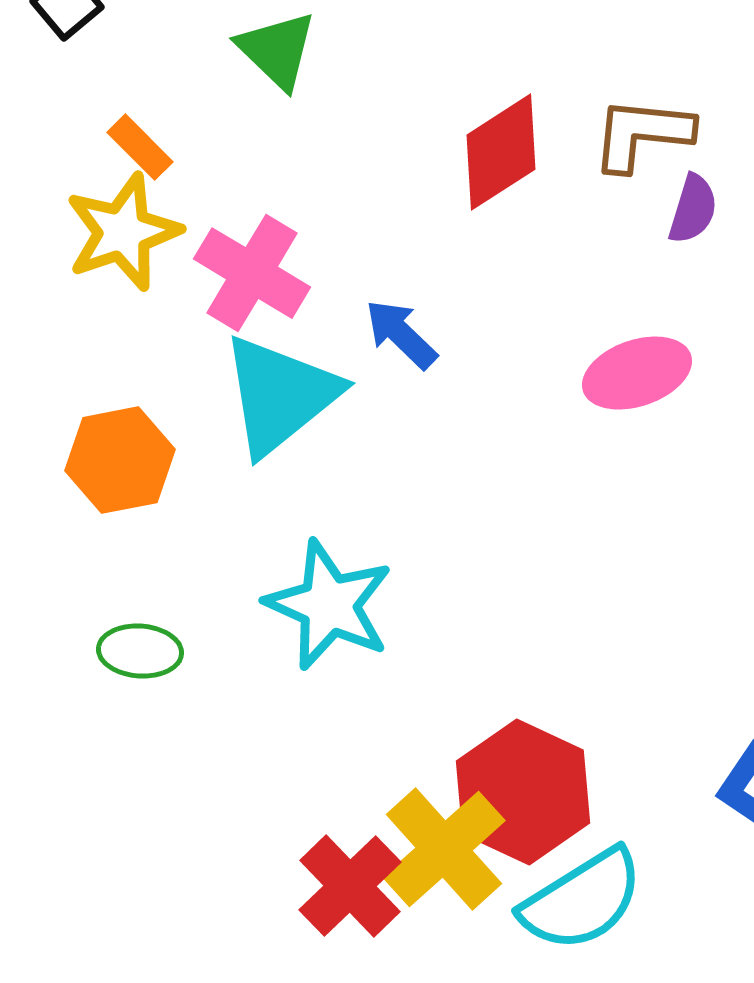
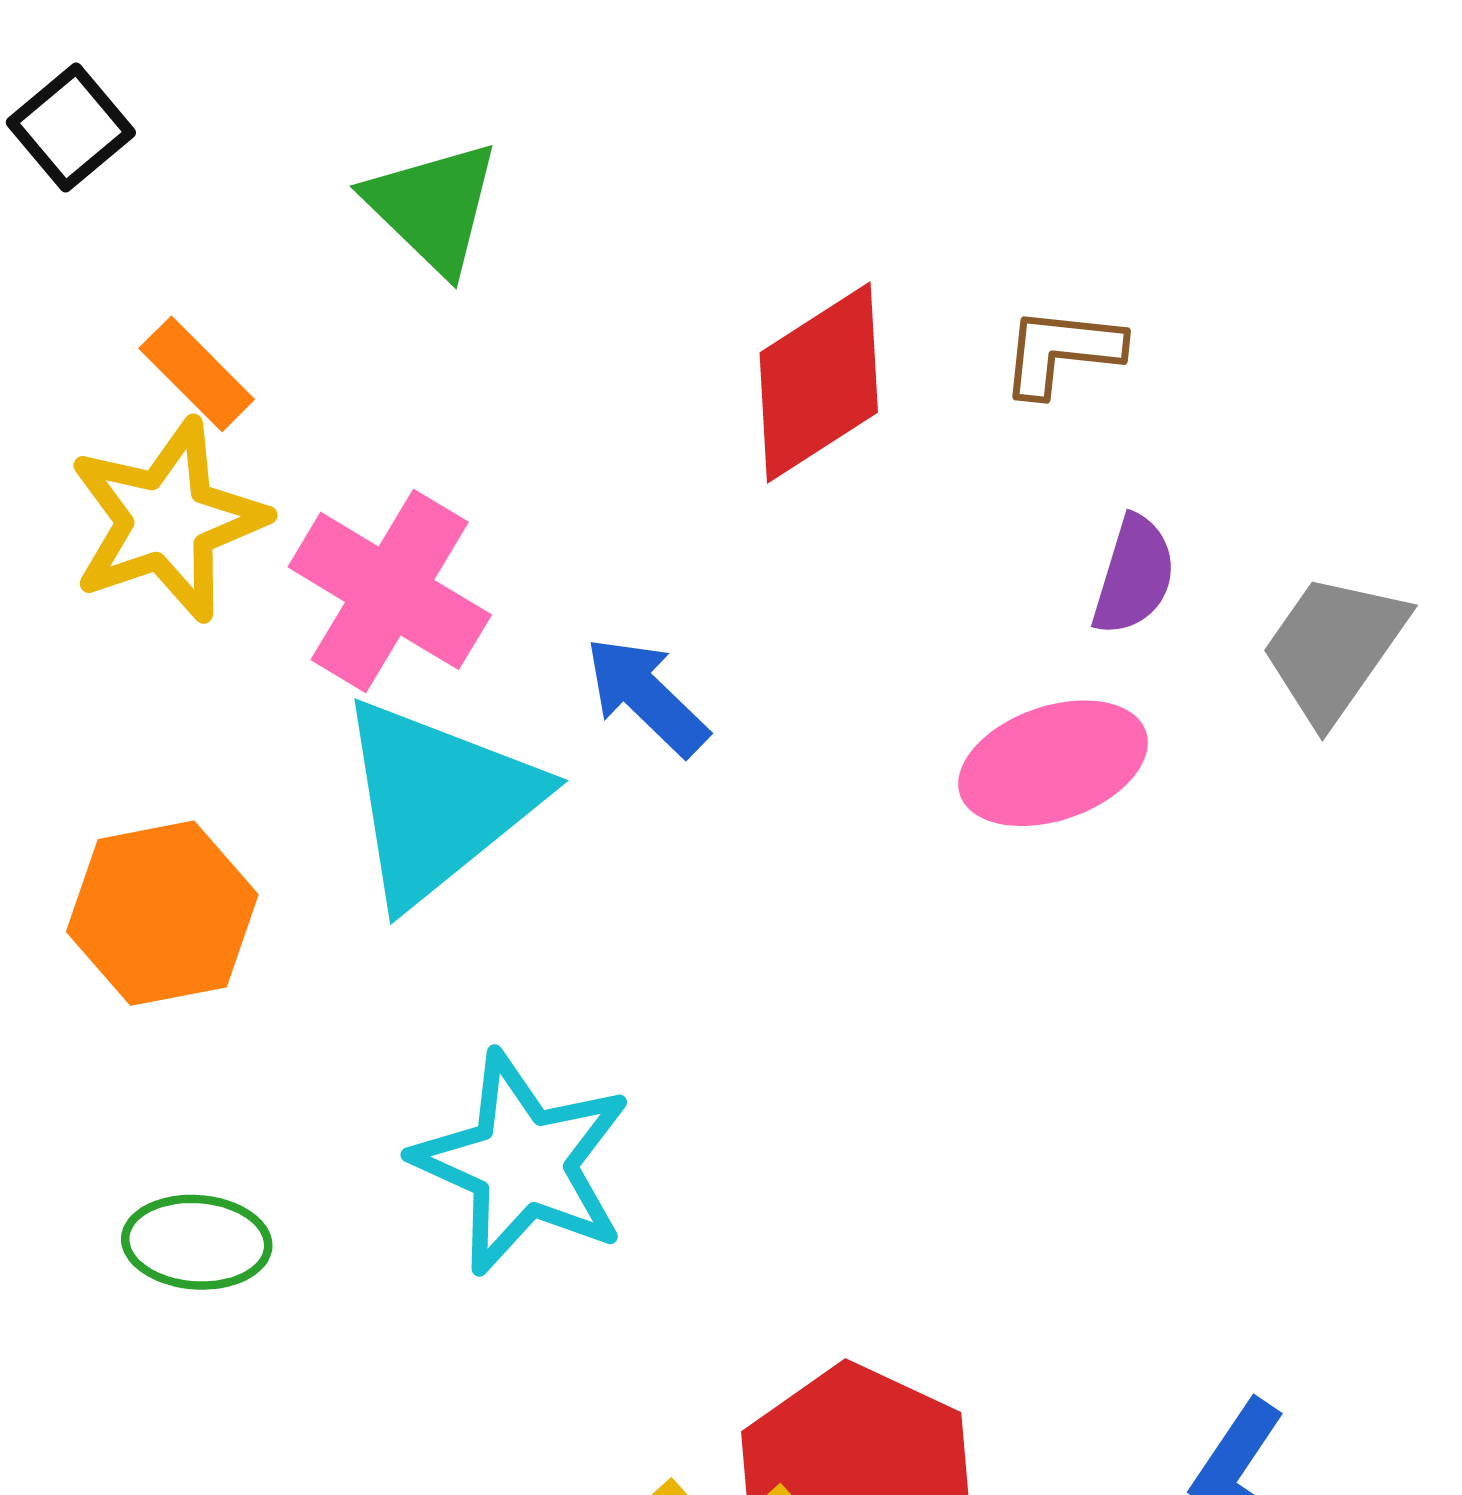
brown L-shape: (642, 134) -> (1062, 351), size x0.7
purple semicircle: (693, 209) -> (1134, 575), moved

